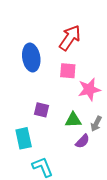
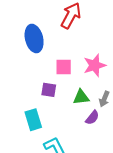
pink square: (68, 71) -> (64, 67), moved

